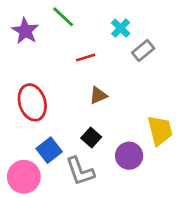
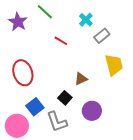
red line: (86, 58) -> (61, 41), turned 48
brown triangle: (98, 95) -> (81, 79), moved
yellow trapezoid: (160, 130) -> (114, 65), moved

